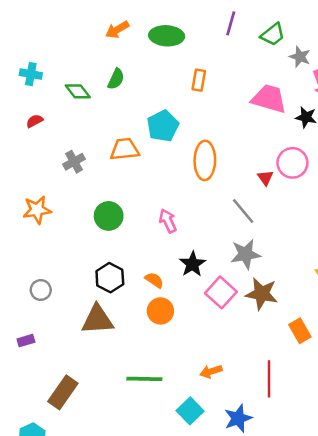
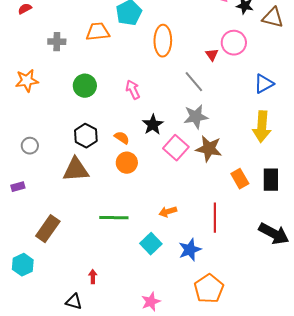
gray cross: (74, 162) -> (57, 42), turned 30

